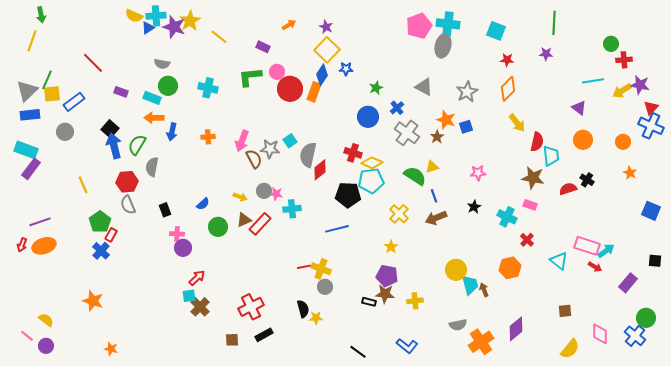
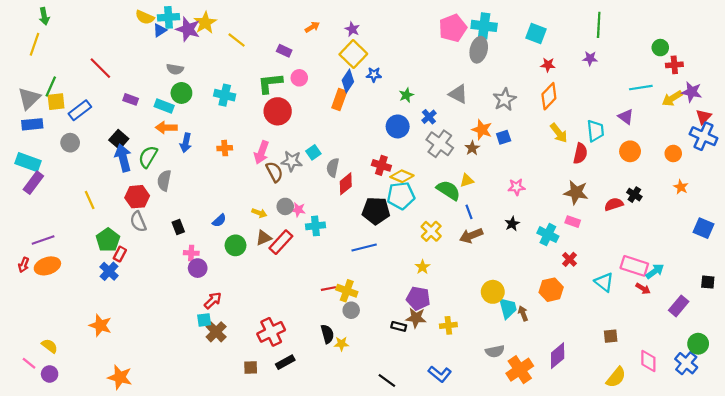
red circle: (290, 89) -> (278, 111), moved
gray semicircle: (308, 155) -> (333, 168), size x0.7
cyan trapezoid: (551, 156) -> (595, 131), moved
orange star: (111, 349) -> (120, 377), size x1.6

